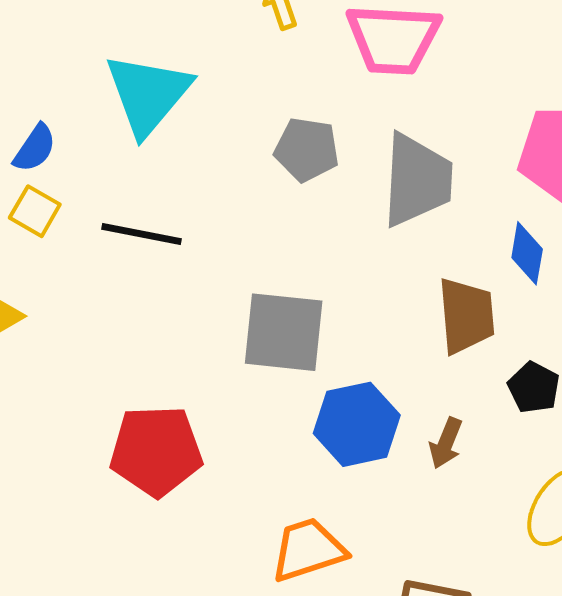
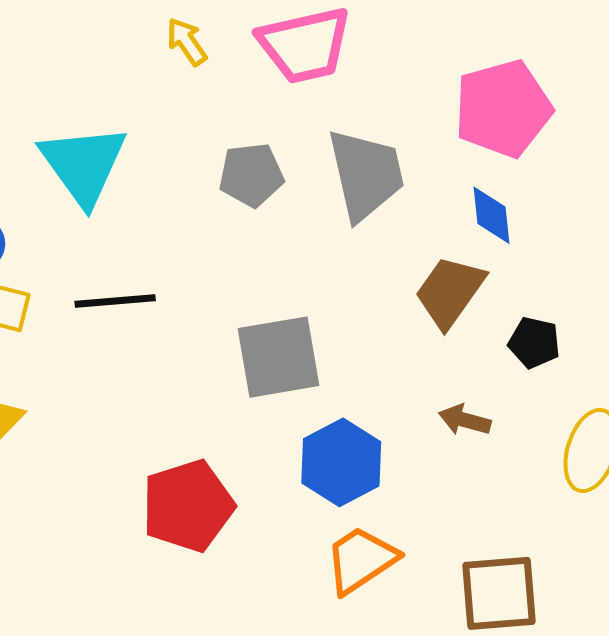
brown trapezoid: (466, 316) -> (450, 292), turned -124
blue hexagon: (357, 424) -> (341, 462), moved
brown arrow: (446, 443) -> (465, 420), turned 99

